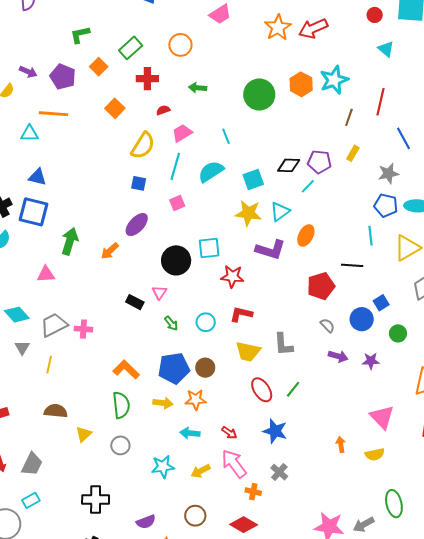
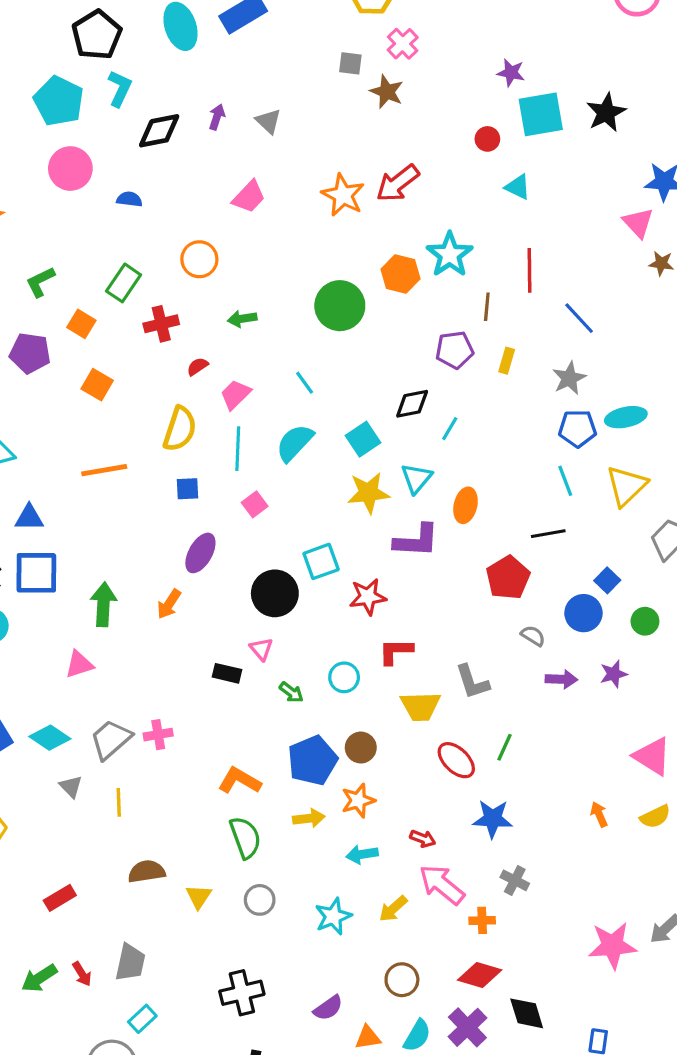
orange square: (115, 108) -> (97, 385), moved
orange line: (54, 114) -> (104, 470), moved
purple pentagon: (319, 162) -> (455, 350), moved

